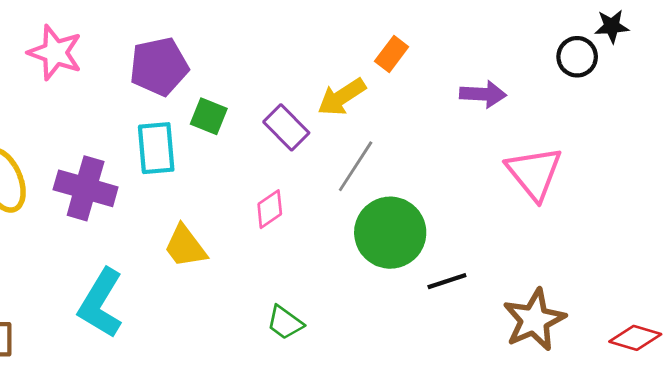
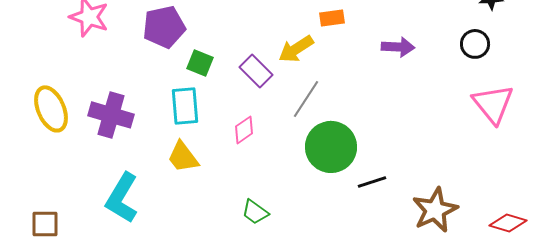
orange rectangle: (392, 54) -> (332, 18), turned 45
black circle: (577, 57) -> (475, 44), moved
cyan rectangle: (156, 148) -> (185, 106), moved
pink triangle: (534, 173) -> (493, 104), moved

